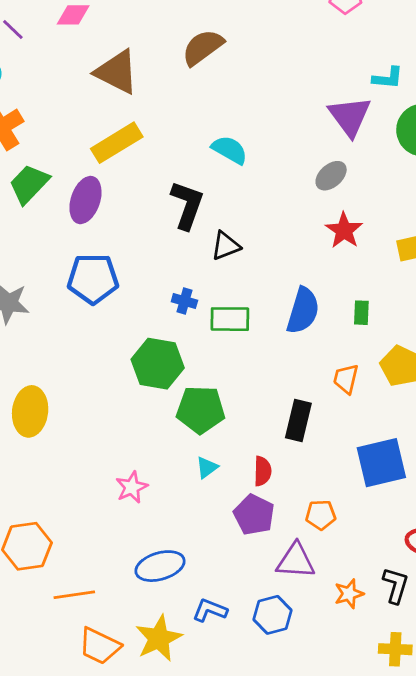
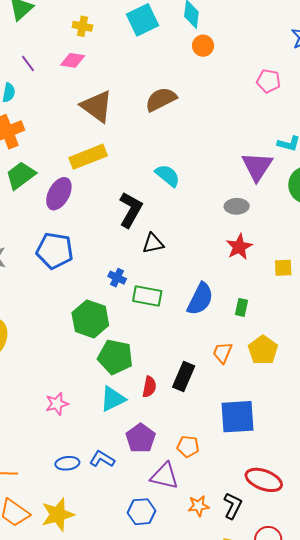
gray ellipse: (331, 176) -> (237, 206), turned 30
cyan triangle: (207, 468) -> (113, 399), size x1.6
red semicircle: (263, 471) -> (149, 387), moved
blue ellipse: (160, 566) -> (67, 463), size x0.7
blue L-shape: (210, 610) -> (102, 459), moved

